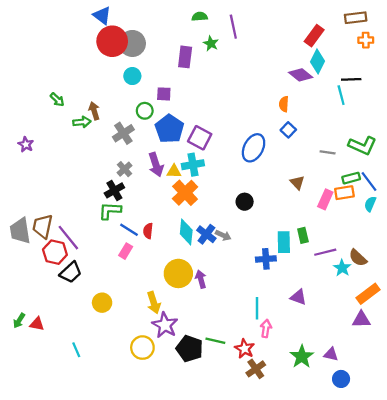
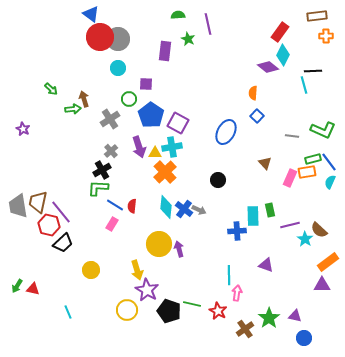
brown cross: (256, 369) -> (245, 329), moved

